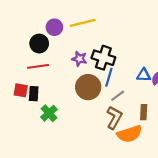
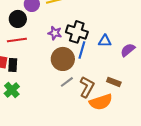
blue triangle: (144, 75) -> (105, 41), moved
gray line: (118, 96) -> (67, 82), moved
brown rectangle: (144, 112) -> (114, 82), turned -72
green cross: (49, 113) -> (12, 90), moved

